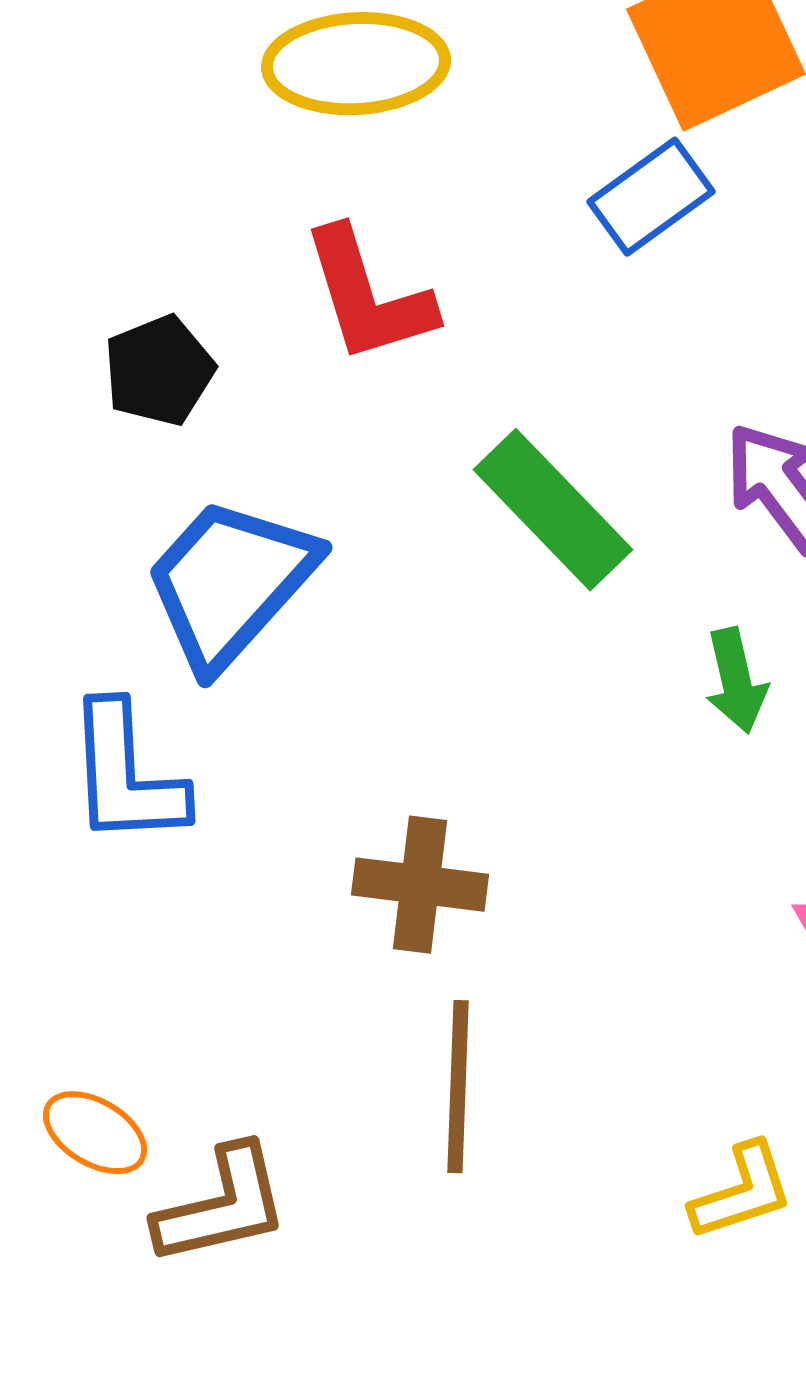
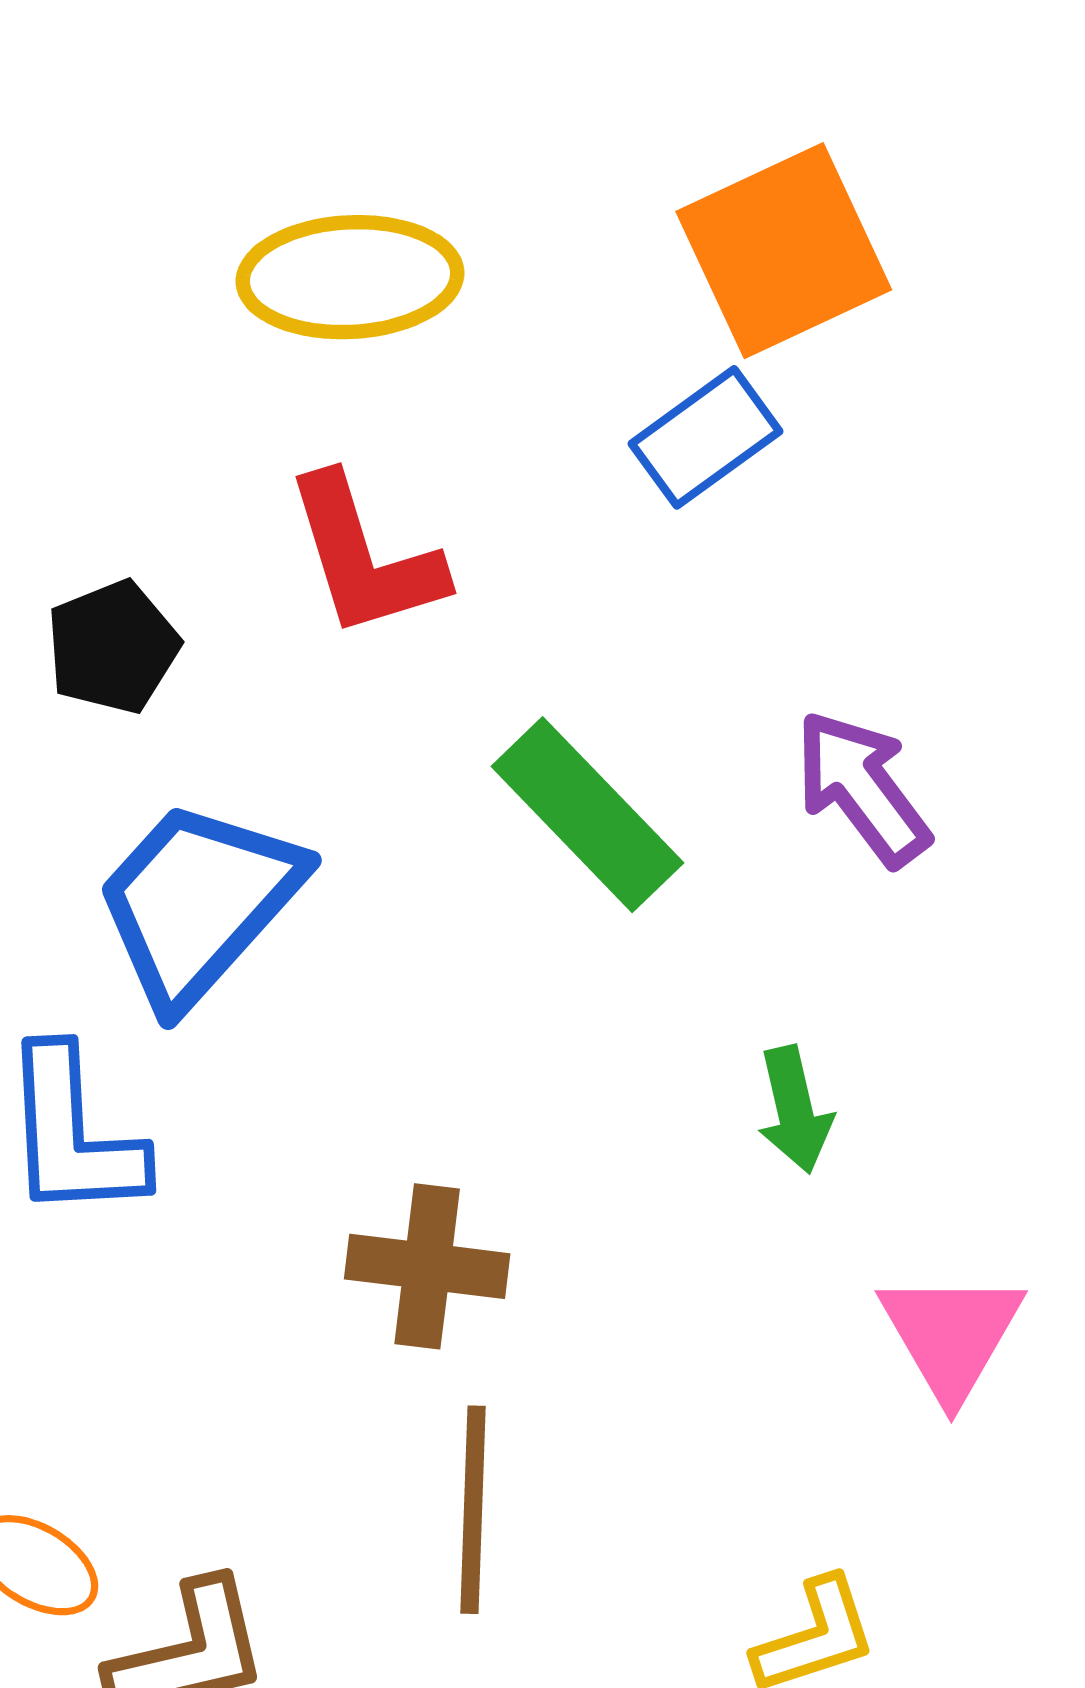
green arrow: (736, 681) -> (795, 1110), moved

